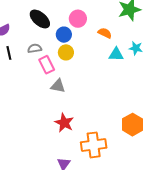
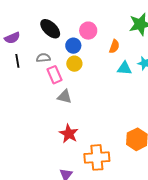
orange semicircle: (105, 33) -> (114, 46), turned 80

